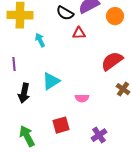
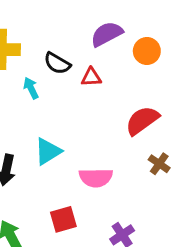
black semicircle: (65, 13) -> (57, 63), moved
pink semicircle: (82, 98) -> (96, 178), size x1.5

